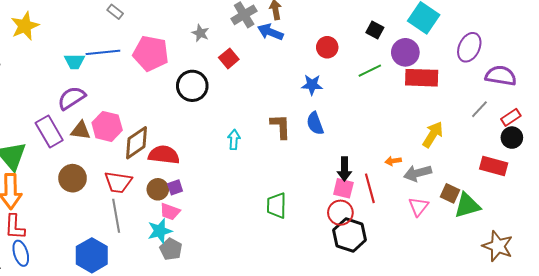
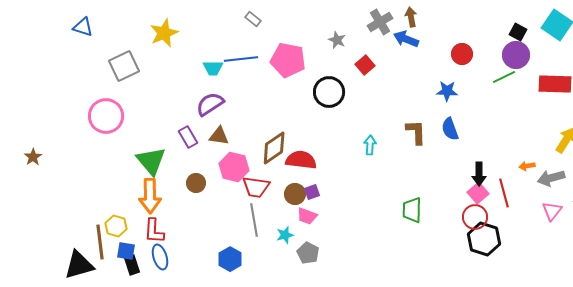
black square: (375, 30) -> (518, 32), moved
purple circle: (405, 52) -> (516, 55), moved
pink hexagon: (107, 126) -> (234, 167), moved
purple rectangle: (49, 131) -> (188, 137), size x0.7
brown circle: (73, 178) -> (196, 183), moved, size x0.7
pink square: (343, 188) -> (478, 193), turned 35
cyan star: (160, 231) -> (285, 235), moved, size x0.7
blue hexagon: (92, 255) -> (230, 259), size x0.7

